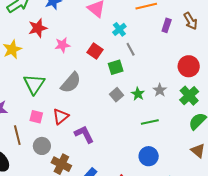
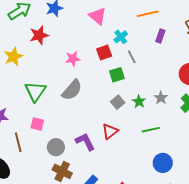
purple rectangle: (167, 25) -> (160, 36), moved
pink star: (62, 45) -> (73, 59), moved
red square: (95, 51) -> (104, 53), moved, turned 35
red triangle: (61, 116) -> (110, 131), moved
gray circle: (42, 146) -> (56, 147), moved
blue circle: (149, 156) -> (163, 163), moved

